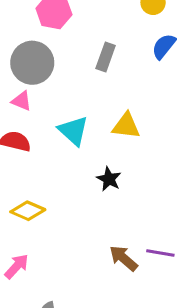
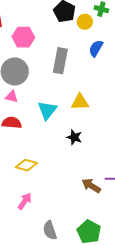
gray rectangle: (106, 57) -> (60, 61), size x1.4
cyan triangle: (73, 131) -> (47, 110), turned 35

